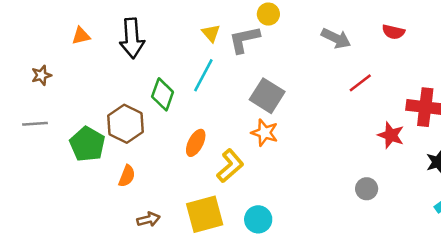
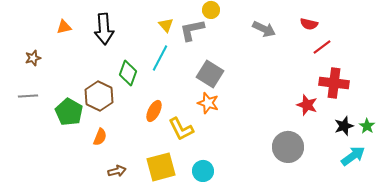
red line: (360, 83) -> (322, 47), moved
yellow L-shape: (230, 166) -> (181, 129), turned 104
gray circle: (367, 189) -> (288, 147), size x1.8

